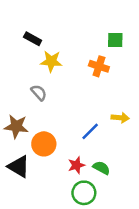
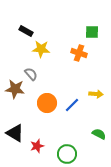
brown star: (16, 126) -> (15, 89), moved
orange circle: (44, 144) -> (47, 103), moved
red star: (76, 165) -> (37, 146), moved
green semicircle: (101, 168) -> (99, 134), moved

